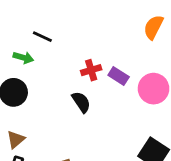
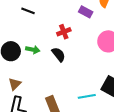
green arrow: (23, 58) -> (33, 50), moved
purple rectangle: (119, 76) -> (86, 12), moved

